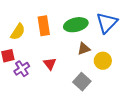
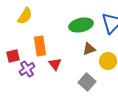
orange rectangle: (44, 26) -> (40, 46), moved
yellow semicircle: (18, 32) -> (25, 16), moved

